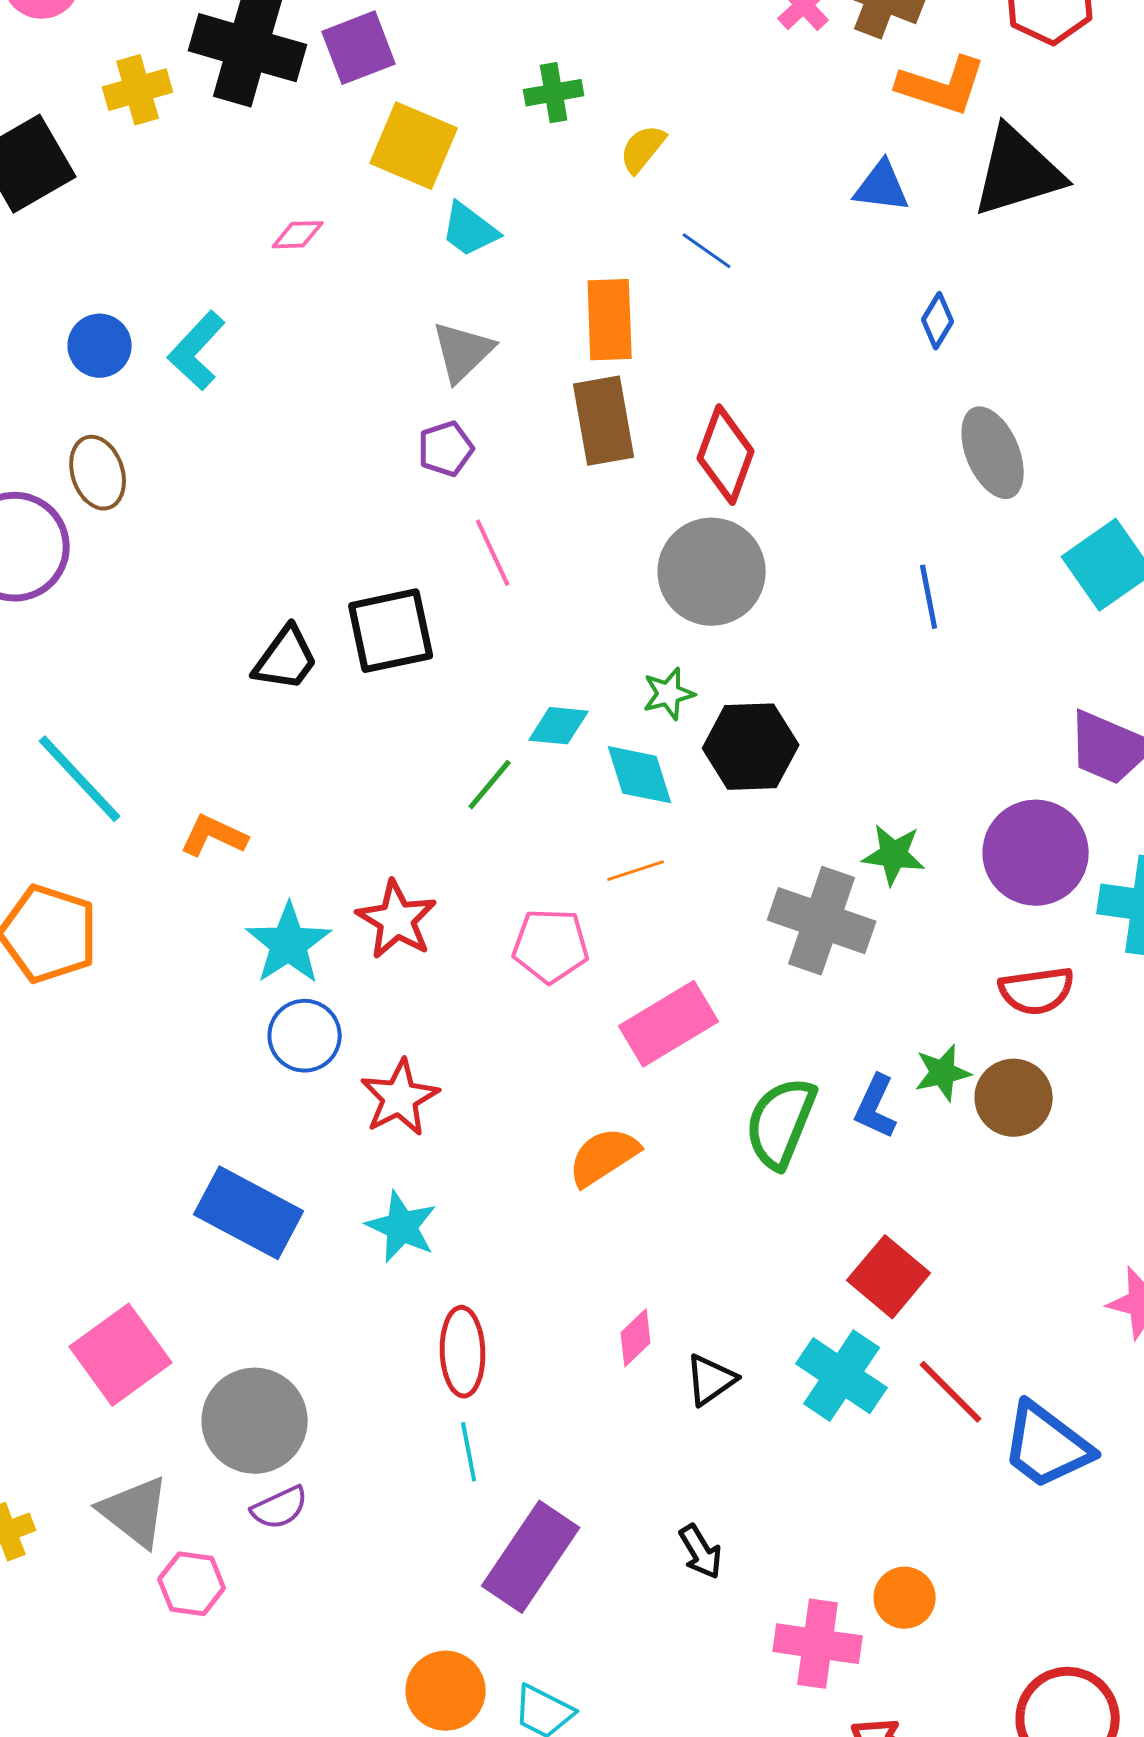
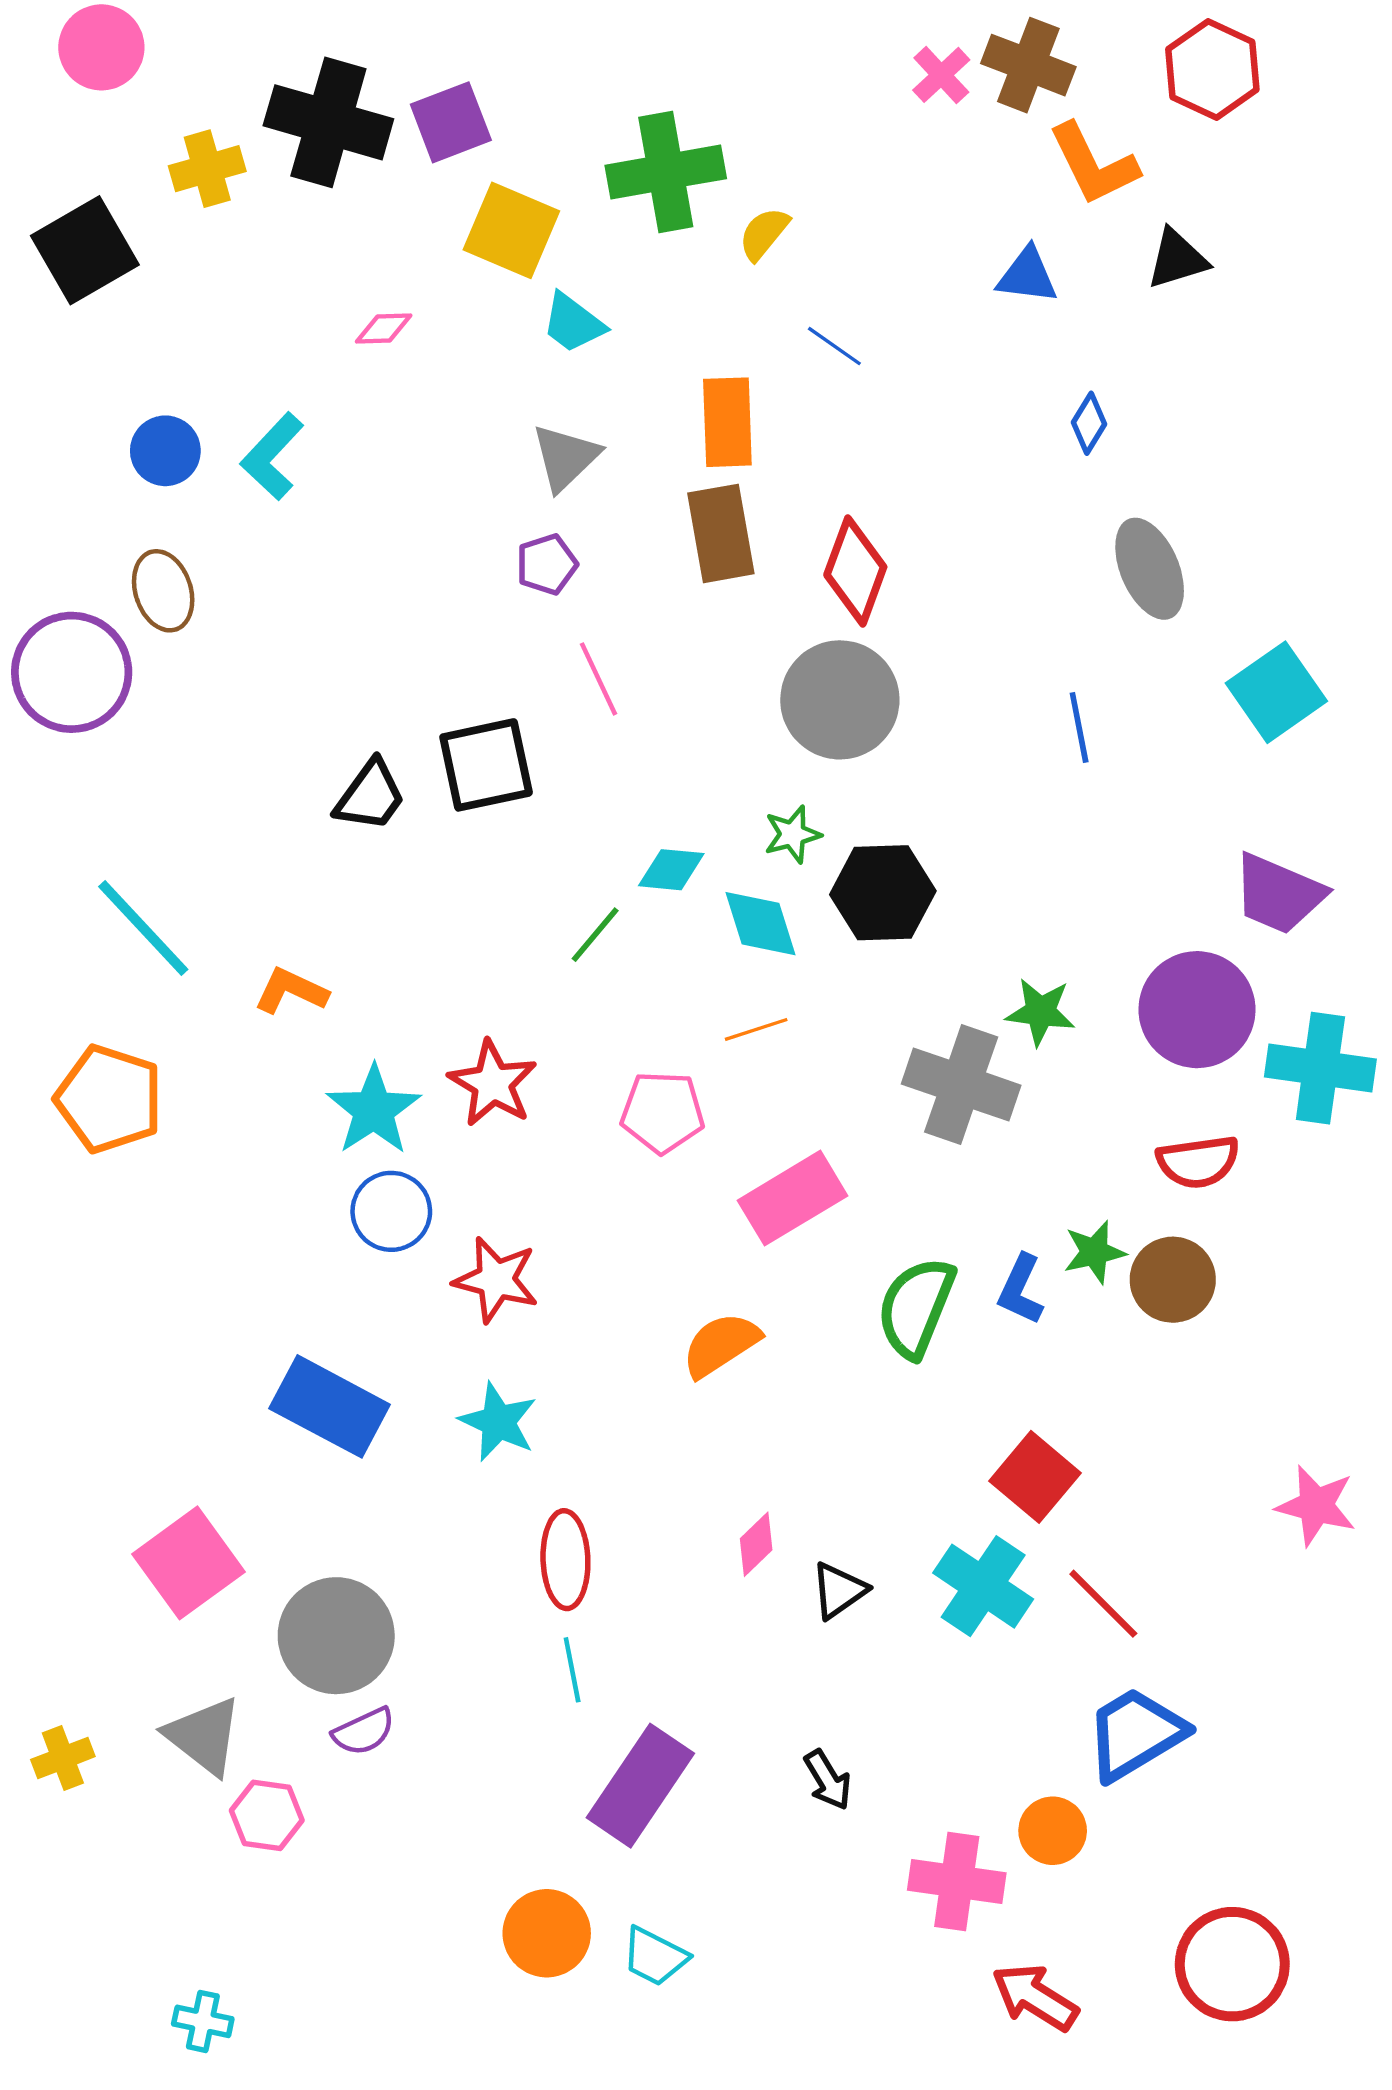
orange L-shape: (942, 86) -> (1093, 164), turned 46
green cross: (554, 93) -> (666, 172), size x1.8
black triangle: (1018, 172) -> (1177, 259), size x0.6
red star: (400, 1098) -> (496, 1280), turned -30
blue trapezoid: (1047, 1446) -> (1135, 1734), moved, turned 112

